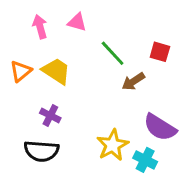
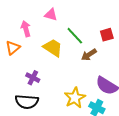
pink arrow: (40, 27) -> (26, 29), moved
red square: (160, 52) -> (107, 35), turned -32
yellow trapezoid: (56, 71) -> (53, 48), moved

